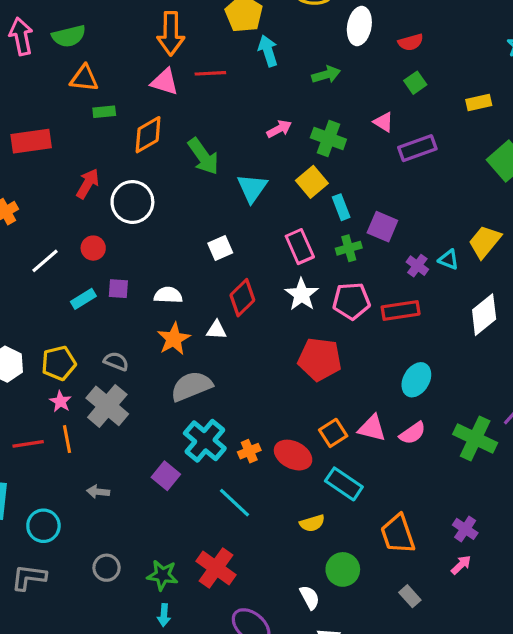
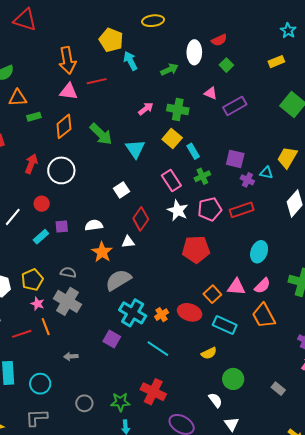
white ellipse: (359, 26) -> (194, 52), moved
yellow rectangle: (479, 102) -> (276, 62), moved
purple square: (382, 227) -> (235, 159), moved
orange trapezoid: (398, 534) -> (264, 316), moved

